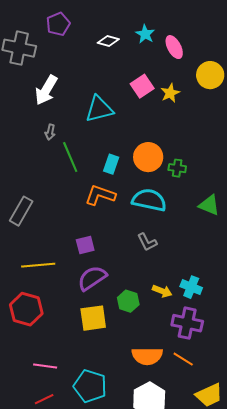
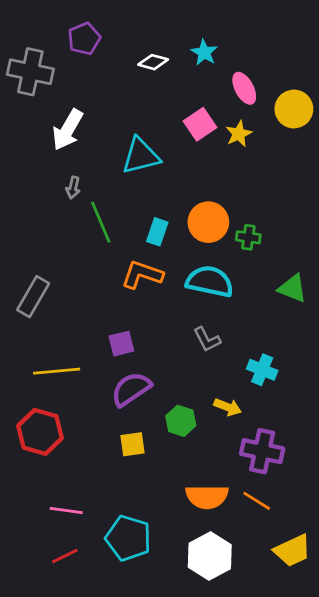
pink ellipse: (174, 47) -> (244, 88), moved
cyan cross: (191, 287) -> (262, 370), moved
yellow square: (93, 318) -> (132, 444), size x0.7

